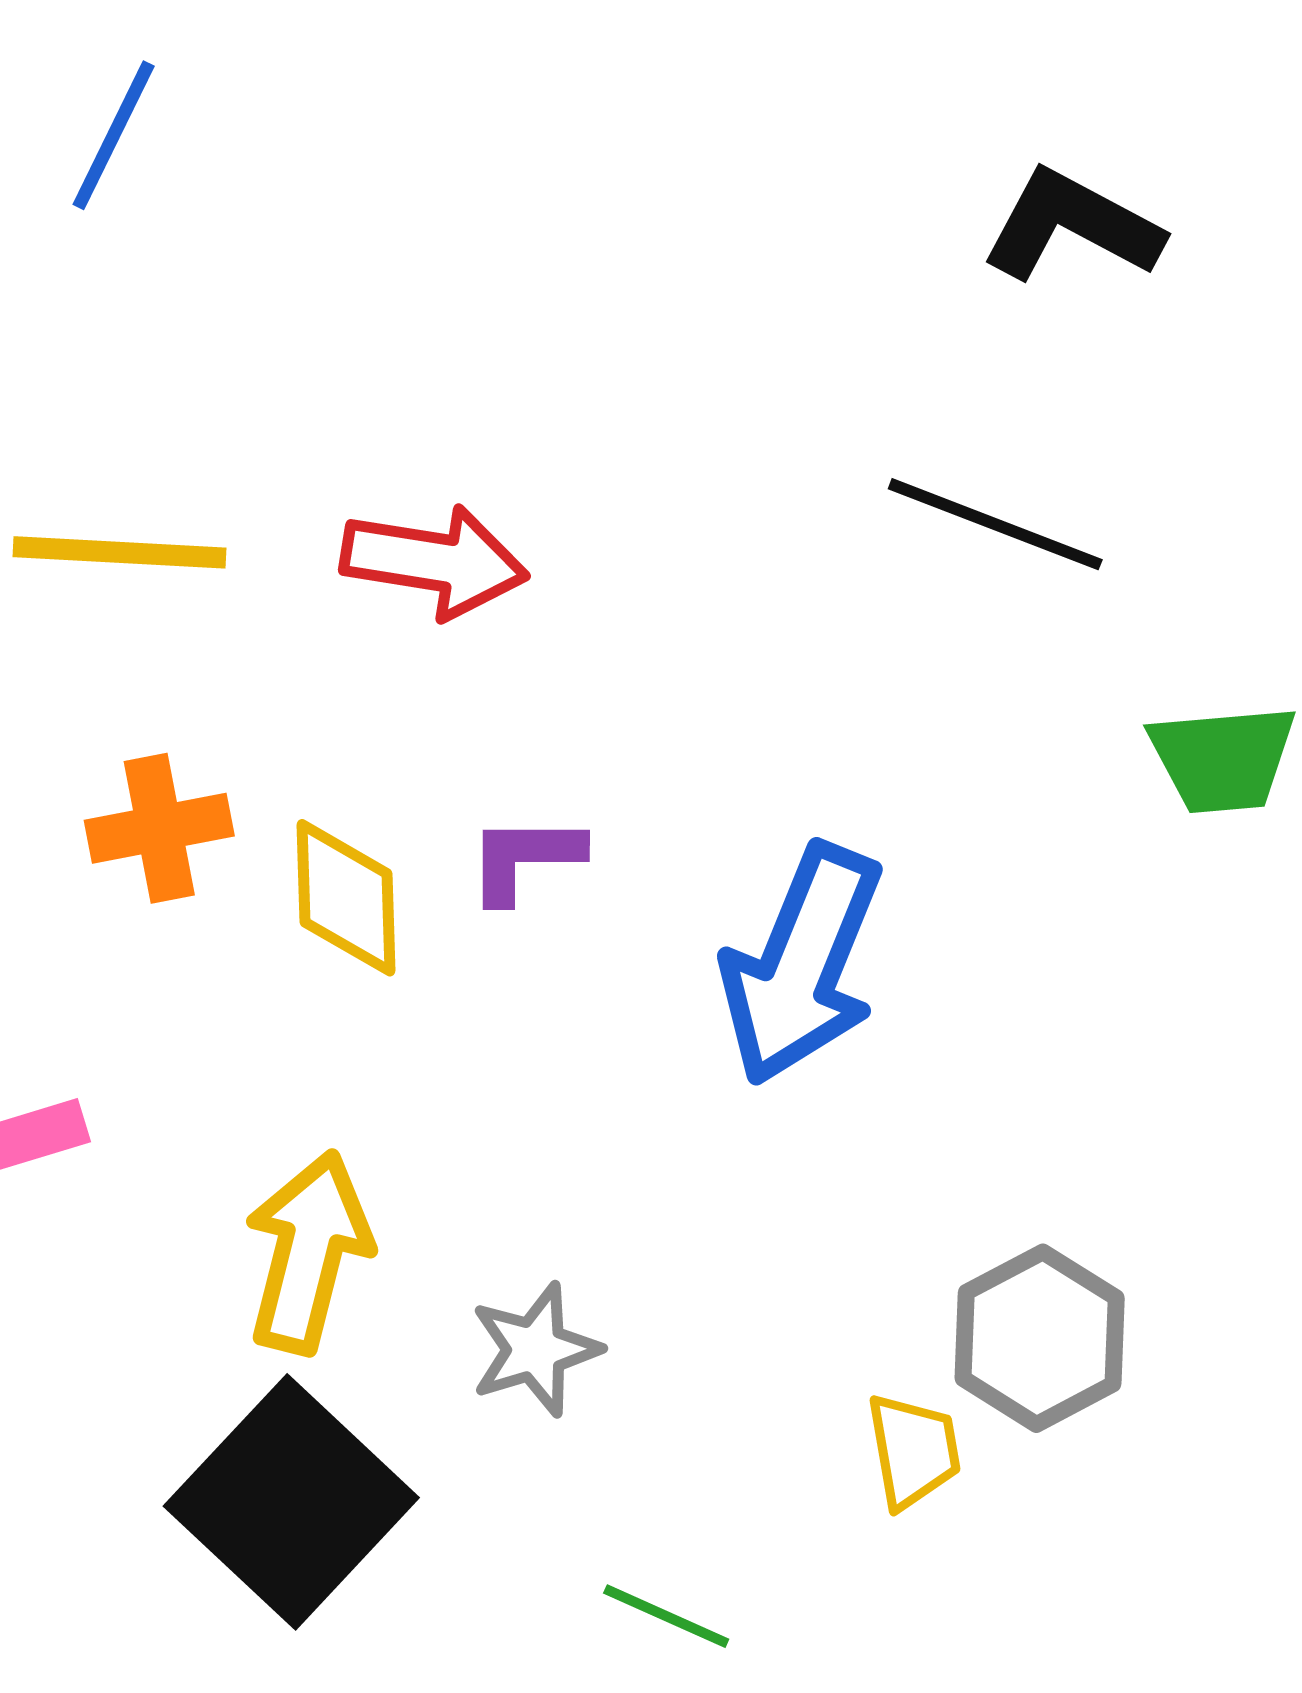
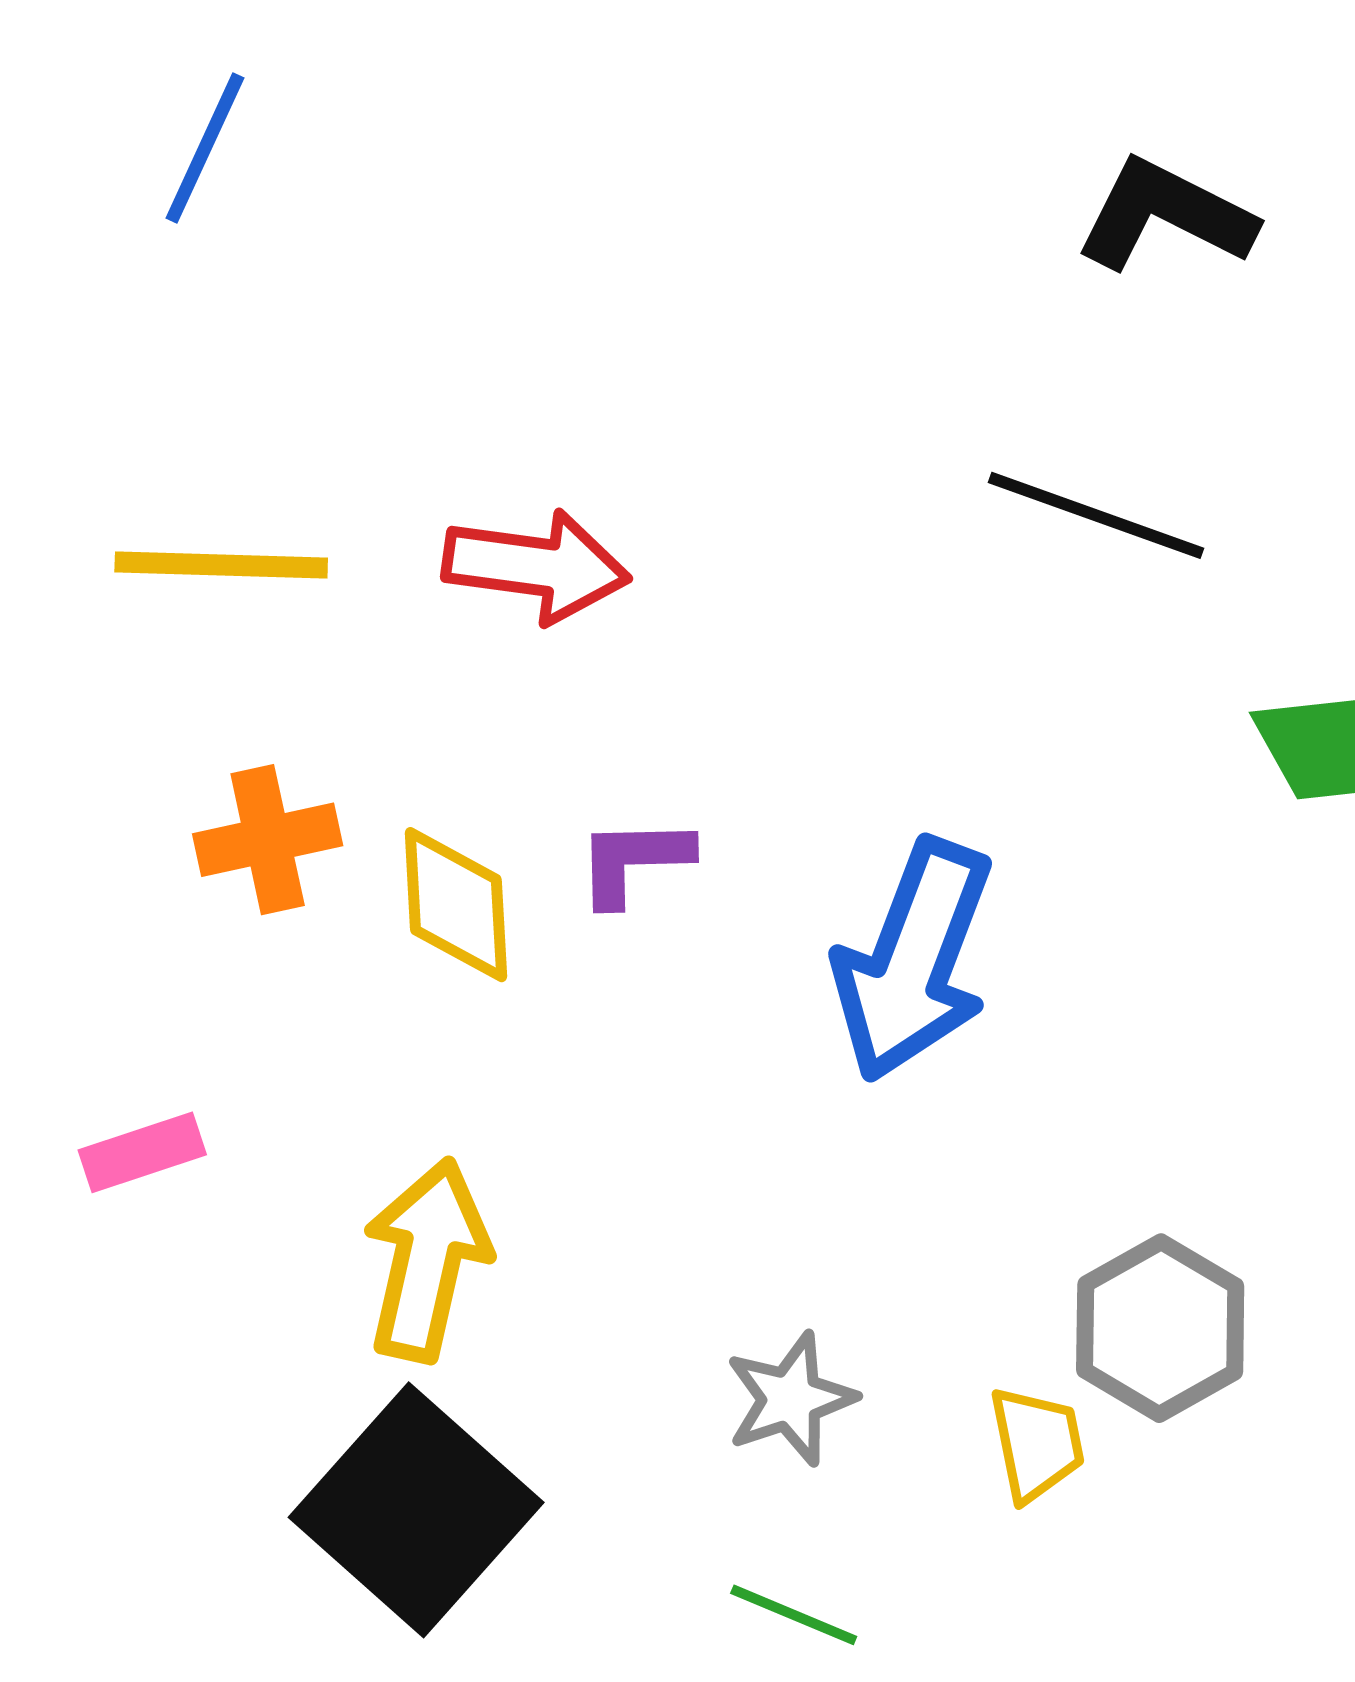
gray star: (535, 1350) -> (791, 1399), moved

